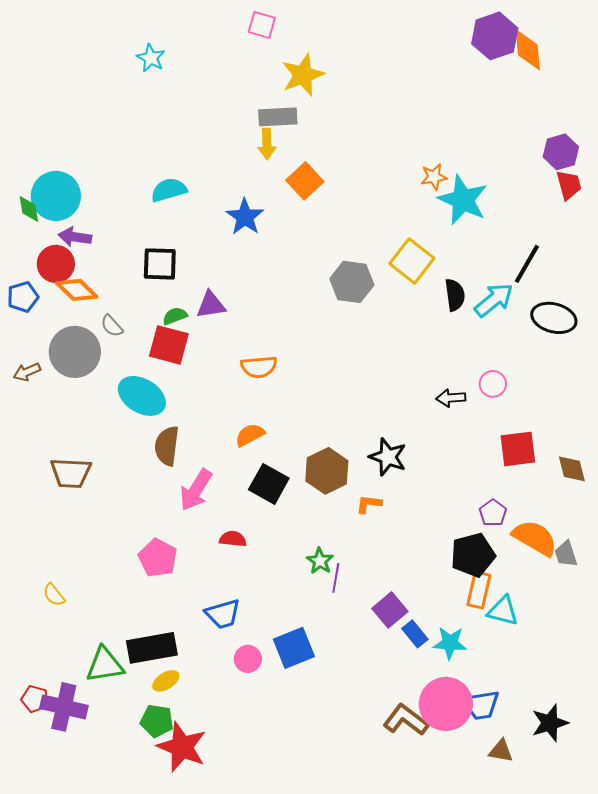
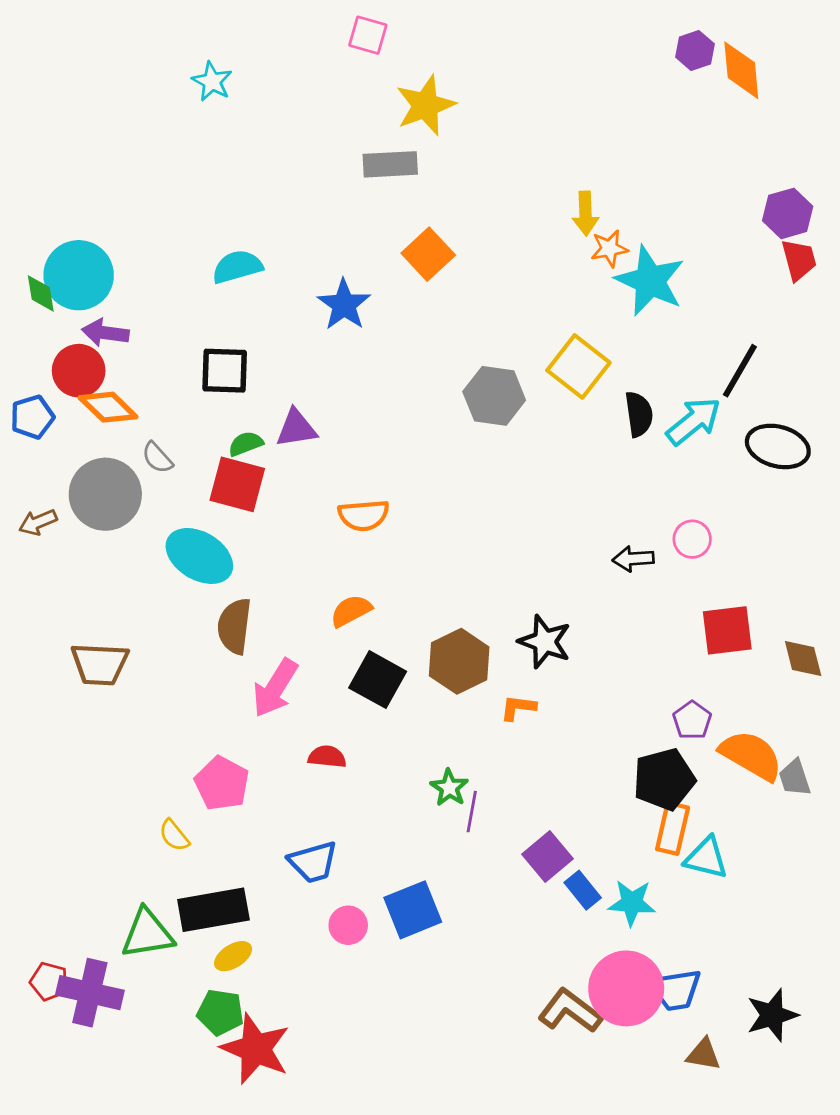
purple hexagon: (495, 36) -> (695, 51), size x0.6
yellow arrow: (267, 144) -> (585, 213), moved
yellow semicircle: (54, 595) -> (174, 835), moved

